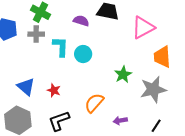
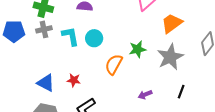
orange trapezoid: (162, 57) -> (172, 23), turned 70
green star: (123, 75) -> (138, 49), turned 30
orange semicircle: (94, 103) -> (114, 64), moved

